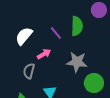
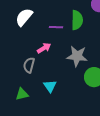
purple line: (56, 33) -> (56, 27), turned -48
white semicircle: (24, 36) -> (24, 17), moved

